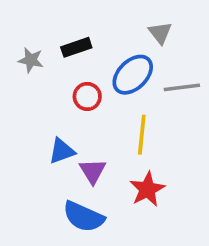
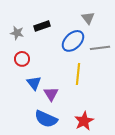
red circle: (87, 96) -> (22, 59), moved
blue triangle: (62, 151) -> (34, 83), turned -49
red star: (147, 189) -> (84, 121), moved

